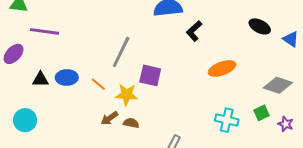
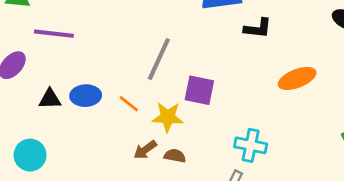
black L-shape: (194, 31) -> (258, 28), turned -130
cyan cross: (227, 120) -> (251, 145), moved

